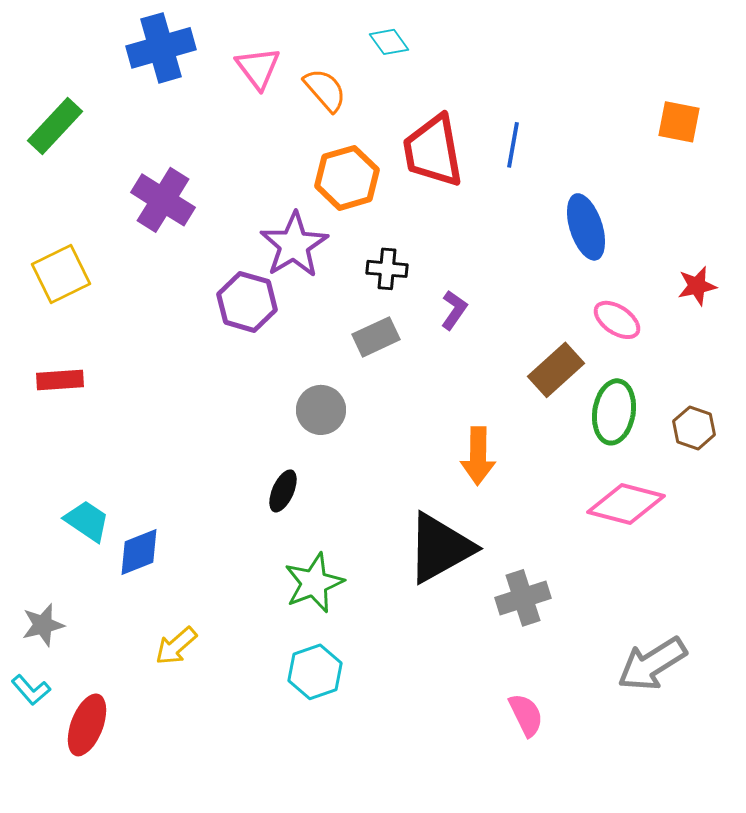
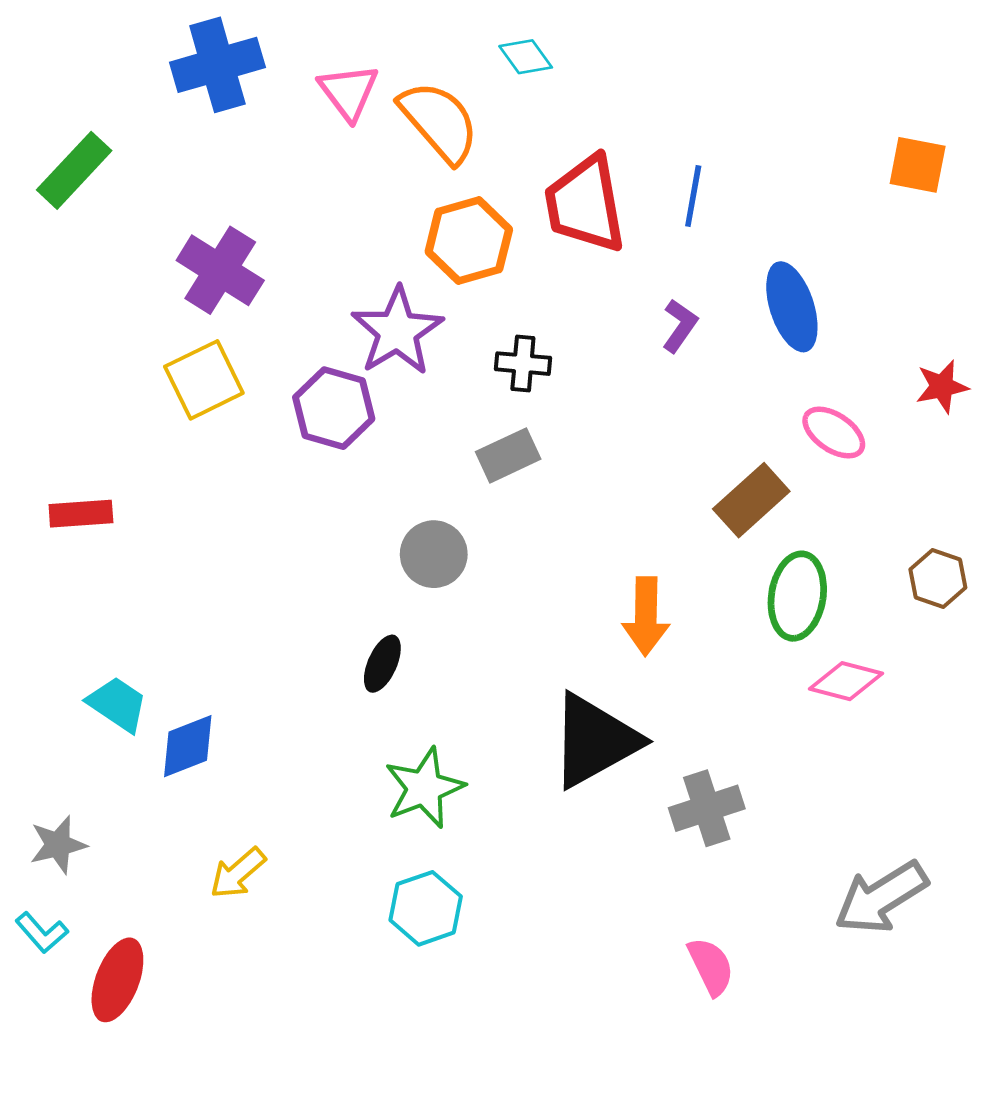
orange semicircle: (325, 90) -> (439, 122), size x1.4
yellow square: (61, 274) -> (204, 380), moved
purple L-shape: (454, 310) -> (680, 326), moved
green ellipse: (614, 412) -> (797, 596), moved
pink diamond: (626, 504) -> (846, 681), size x0.7

